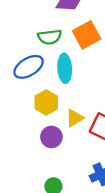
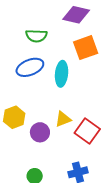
green semicircle: (50, 37) -> (36, 36), moved
yellow hexagon: (46, 102) -> (14, 117), moved

